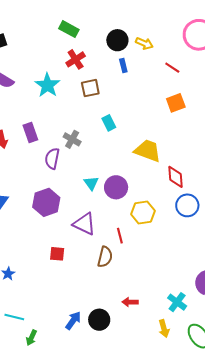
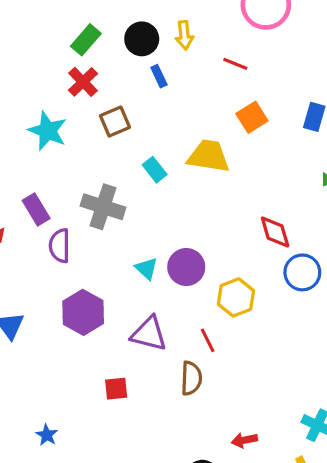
green rectangle: (69, 29) -> (86, 40), moved, turned -66
yellow arrow: (144, 43) -> (184, 35), turned 72
gray cross: (72, 139) -> (103, 207), size x1.5
yellow trapezoid: (148, 151) -> (209, 156), moved
purple semicircle: (52, 158) -> (60, 246), moved

